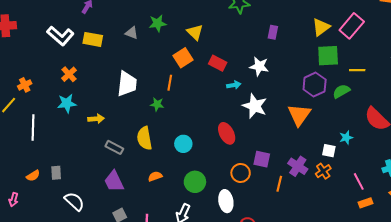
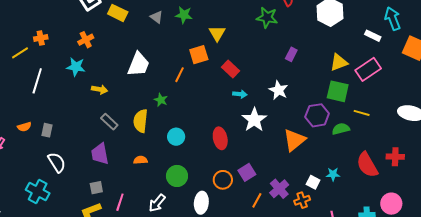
white star: (259, 66) -> (279, 90), moved
green star: (157, 104) -> (161, 100), moved
purple square: (262, 159) -> (247, 172), turned 30

